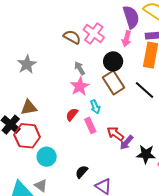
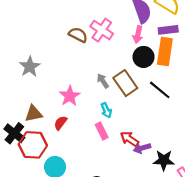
black circle: (113, 61) -> (144, 57), moved
gray arrow: (80, 68) -> (103, 81), moved
pink star: (80, 86) -> (70, 96), moved
red semicircle: (72, 114) -> (60, 123), moved
purple arrow: (126, 142) -> (142, 148), turned 35

